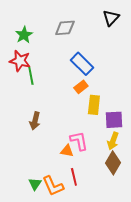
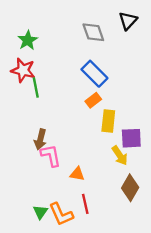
gray diamond: (65, 28) -> (93, 32), moved, turned 75
pink L-shape: (79, 141) -> (51, 156), moved
yellow arrow: (113, 141) -> (120, 156), moved, turned -54

